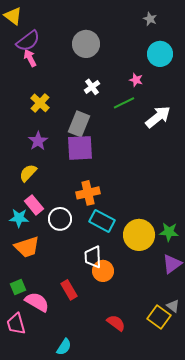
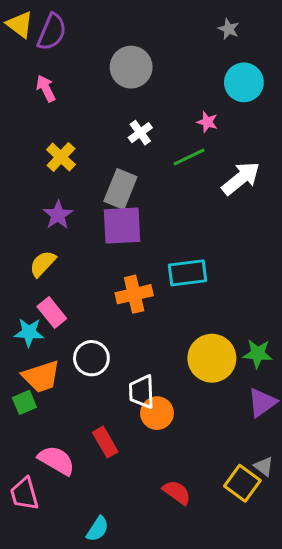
purple semicircle: (28, 41) -> (52, 32), moved, turned -30
white circle: (60, 219) -> (91, 358), moved
cyan rectangle: (102, 221) -> (187, 273), moved, turned -35
green square: (18, 287) -> (24, 402), moved

